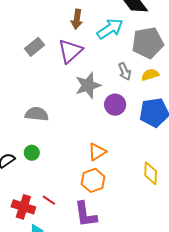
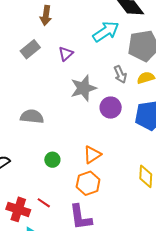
brown arrow: (77, 19) -> (46, 15), moved
purple triangle: (70, 51) -> (66, 54), size x0.6
green circle: (32, 153) -> (52, 160), moved

